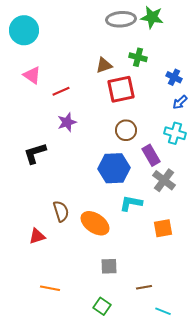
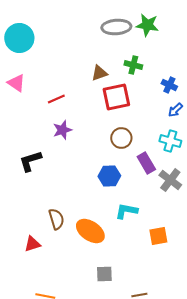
pink triangle: (32, 75) -> (16, 83), moved
blue hexagon: (114, 168) -> (109, 176), size x0.7
gray cross: (164, 180) -> (170, 180), moved

